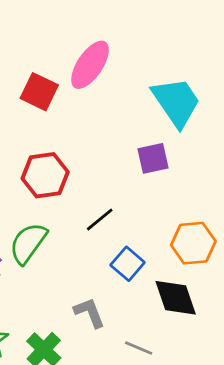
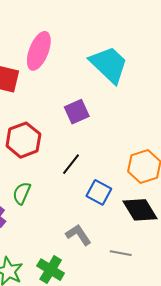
purple square: (153, 158) -> (77, 112), moved
green semicircle: (28, 243) -> (22, 193), size x0.7

